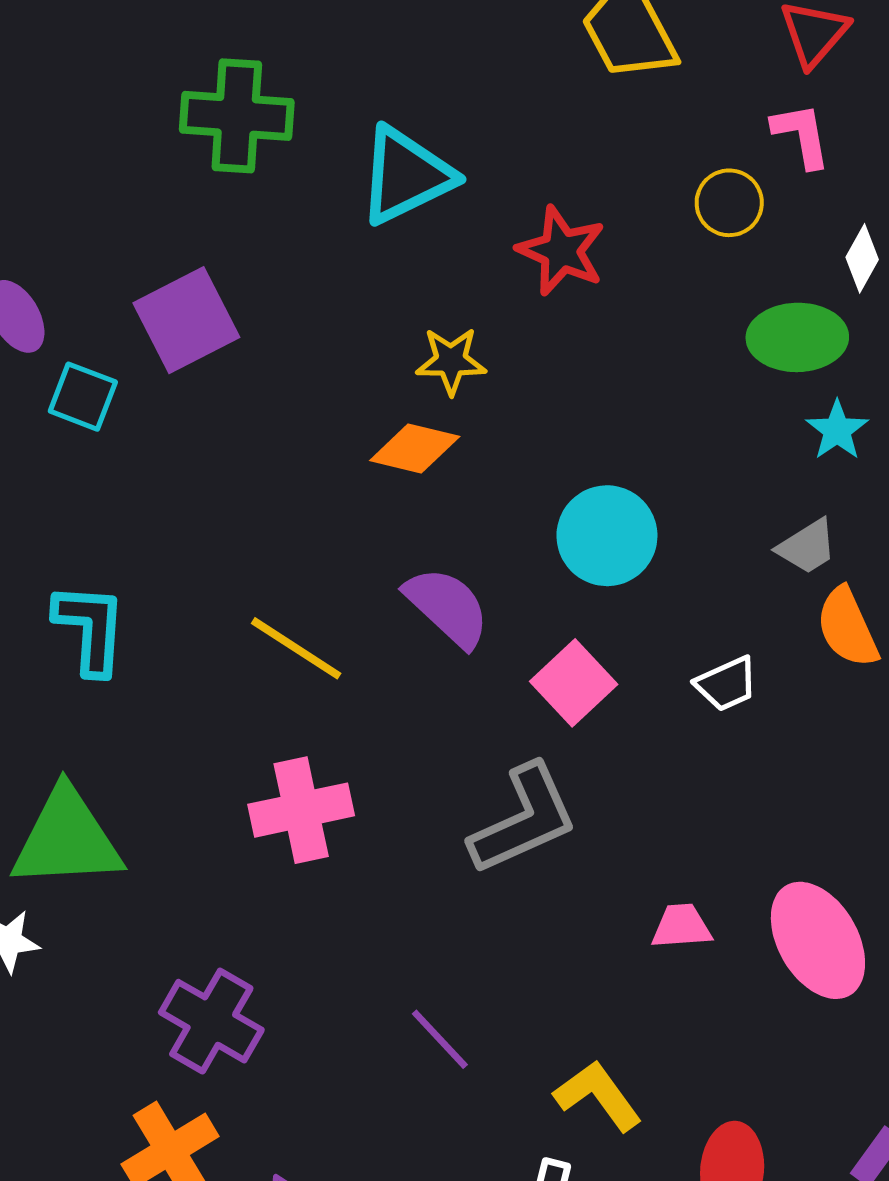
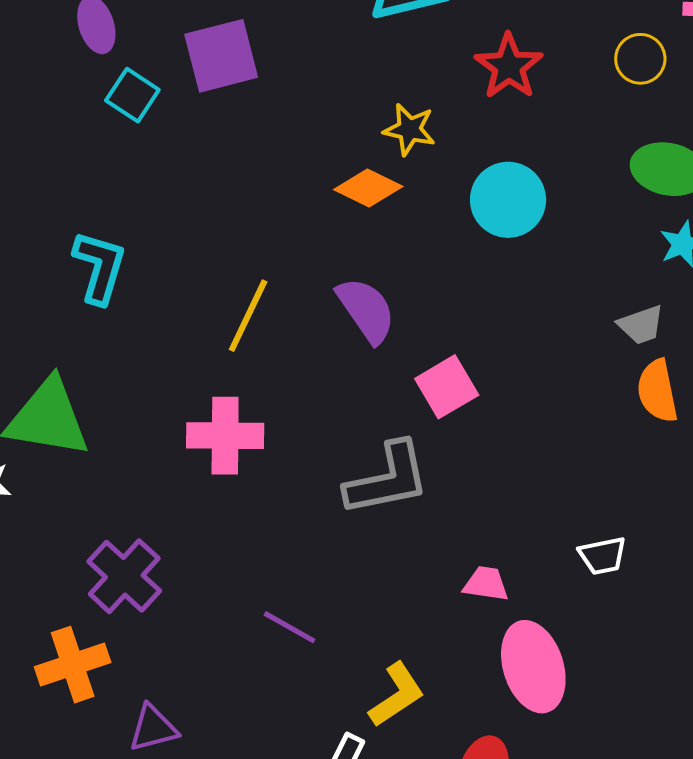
cyan circle: (607, 536) -> (508, 200), moved
yellow line: (296, 648) -> (248, 316), turned 70
white trapezoid: (727, 684) -> (602, 556), moved
pink ellipse: (818, 940) -> (533, 667), moved
purple line: (440, 1039) -> (289, 627), turned -30
yellow L-shape: (598, 1096) -> (397, 695), turned 80

